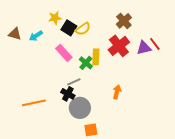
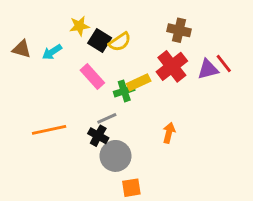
brown cross: (124, 21) -> (179, 30), turned -35
yellow rectangle: (96, 57) -> (139, 82), turned 63
green cross: (86, 63) -> (124, 91), turned 32
orange line: (34, 103) -> (49, 130), moved

